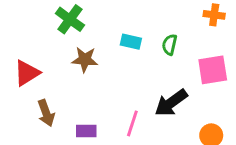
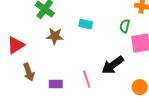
green semicircle: (170, 45) -> (125, 26), moved
pink line: (132, 123) -> (87, 79), turned -36

